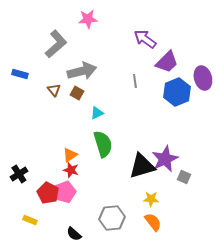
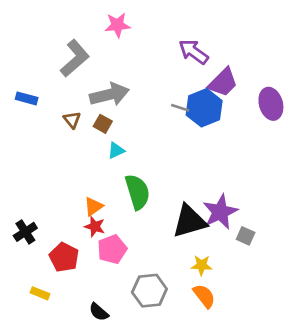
gray line: (135, 81) -> (180, 108), turned -64
blue hexagon: (177, 92) -> (204, 108), moved
cyan triangle: (97, 113) -> (116, 150), moved
pink pentagon: (65, 192) -> (112, 249), moved

